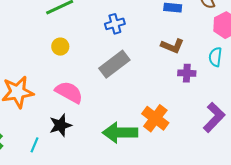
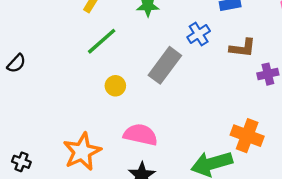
blue cross: (115, 24) -> (199, 34), moved
gray rectangle: (114, 64) -> (165, 65), moved

